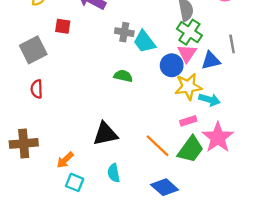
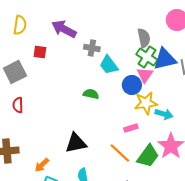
gray cross: (124, 32) -> (92, 48), moved
blue triangle: (211, 61) -> (165, 59), moved, size x1.4
pink rectangle: (188, 121) -> (131, 128), moved

